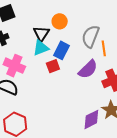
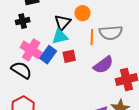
gray semicircle: (91, 36) -> (111, 33), turned -125
orange line: (104, 48) -> (92, 37), moved
blue rectangle: (61, 50) -> (48, 55), moved

